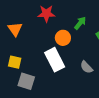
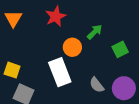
red star: (46, 14) -> (56, 16), turned -30
orange triangle: (15, 29) -> (13, 19), moved

